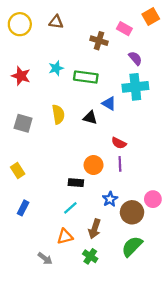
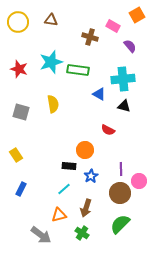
purple semicircle: (135, 58) -> (130, 46), moved
cyan star: (56, 68) -> (51, 62), size x1.6
black triangle: (90, 118) -> (124, 106), moved
purple line: (120, 164) -> (121, 169), moved
blue star: (110, 199) -> (91, 176), moved
gray arrow: (45, 259) -> (41, 235), size x1.5

